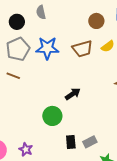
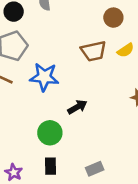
blue star: (47, 48) -> (44, 77), moved
black rectangle: (71, 142) -> (50, 166), moved

